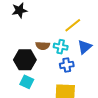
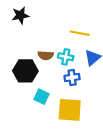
yellow line: (73, 25) -> (80, 33), turned 48
cyan square: (27, 82) -> (41, 97), moved

